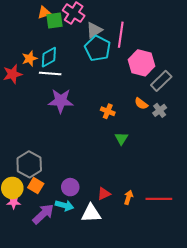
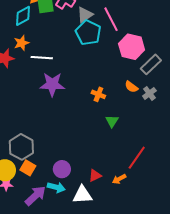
pink line: (121, 35) -> (111, 19), turned -35
cyan diamond: (49, 57) -> (23, 16), moved
orange arrow: (128, 197) -> (119, 179), turned -136
red line: (159, 199) -> (137, 158), moved, turned -55

